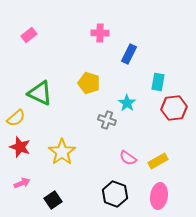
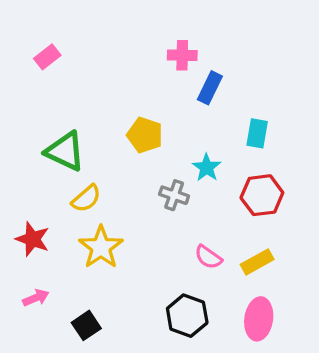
pink cross: (100, 33) -> (182, 55), moved
red hexagon: (174, 108) -> (262, 195), moved
yellow semicircle: (16, 118) -> (86, 198), moved

